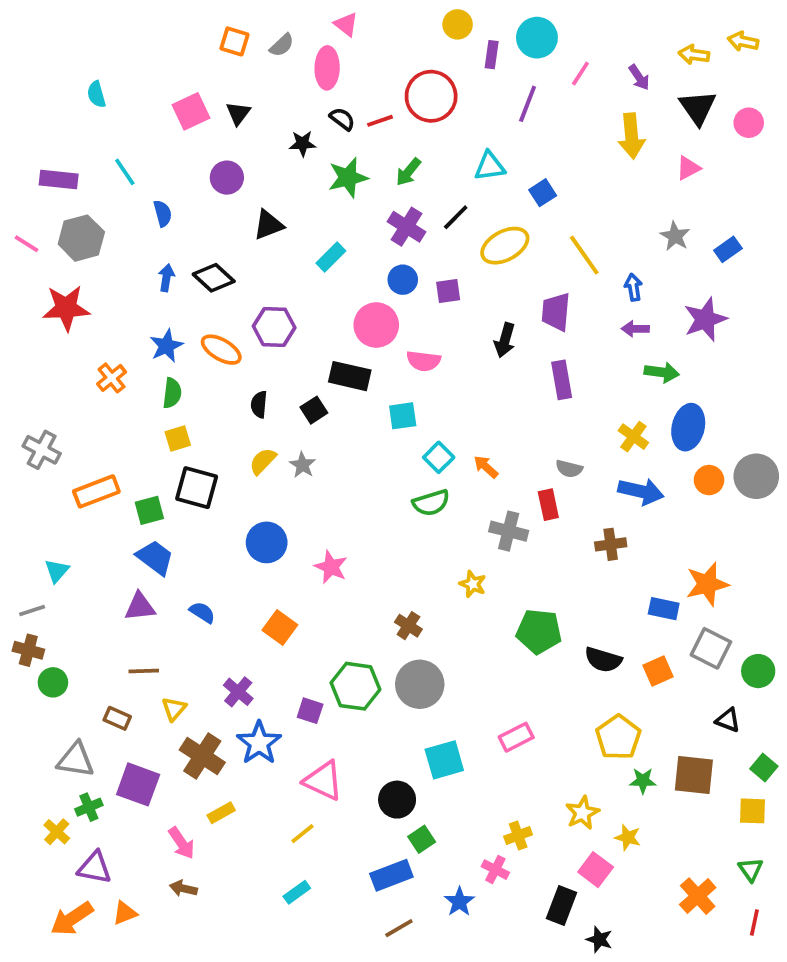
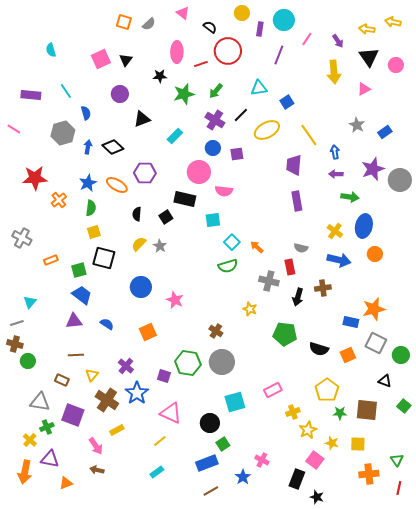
pink ellipse: (327, 68) -> (177, 52), moved
black semicircle: (342, 119) -> (210, 27), moved
gray hexagon: (81, 238) -> (63, 133), moved
red star: (66, 308) -> (35, 178), moved
black arrow: (505, 340) -> (298, 297), moved
gray circle: (756, 476) -> (400, 180), moved
orange rectangle: (96, 491) -> (51, 260), size x0.6
orange square: (280, 628) -> (148, 332), turned 30
yellow square: (753, 811) -> (358, 444), moved
yellow cross: (518, 836) -> (293, 412), moved
orange cross: (698, 896) -> (369, 474), turned 36
orange arrow: (72, 919) -> (25, 472), moved, turned -45

